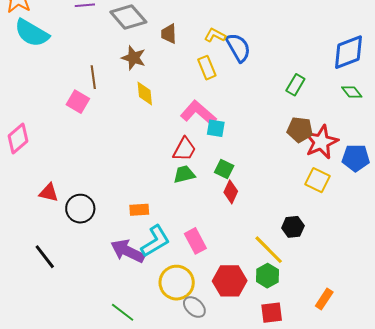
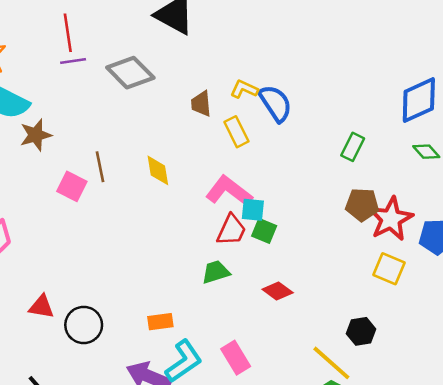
brown trapezoid: (169, 34) -> (201, 104), moved
brown star: (134, 58) -> (36, 135), moved, turned -30
brown line: (93, 77) -> (100, 167), moved
red trapezoid: (184, 149) -> (231, 230), moved
green square: (224, 169) -> (264, 231), moved
red diamond: (231, 192) -> (278, 291), turned -75

